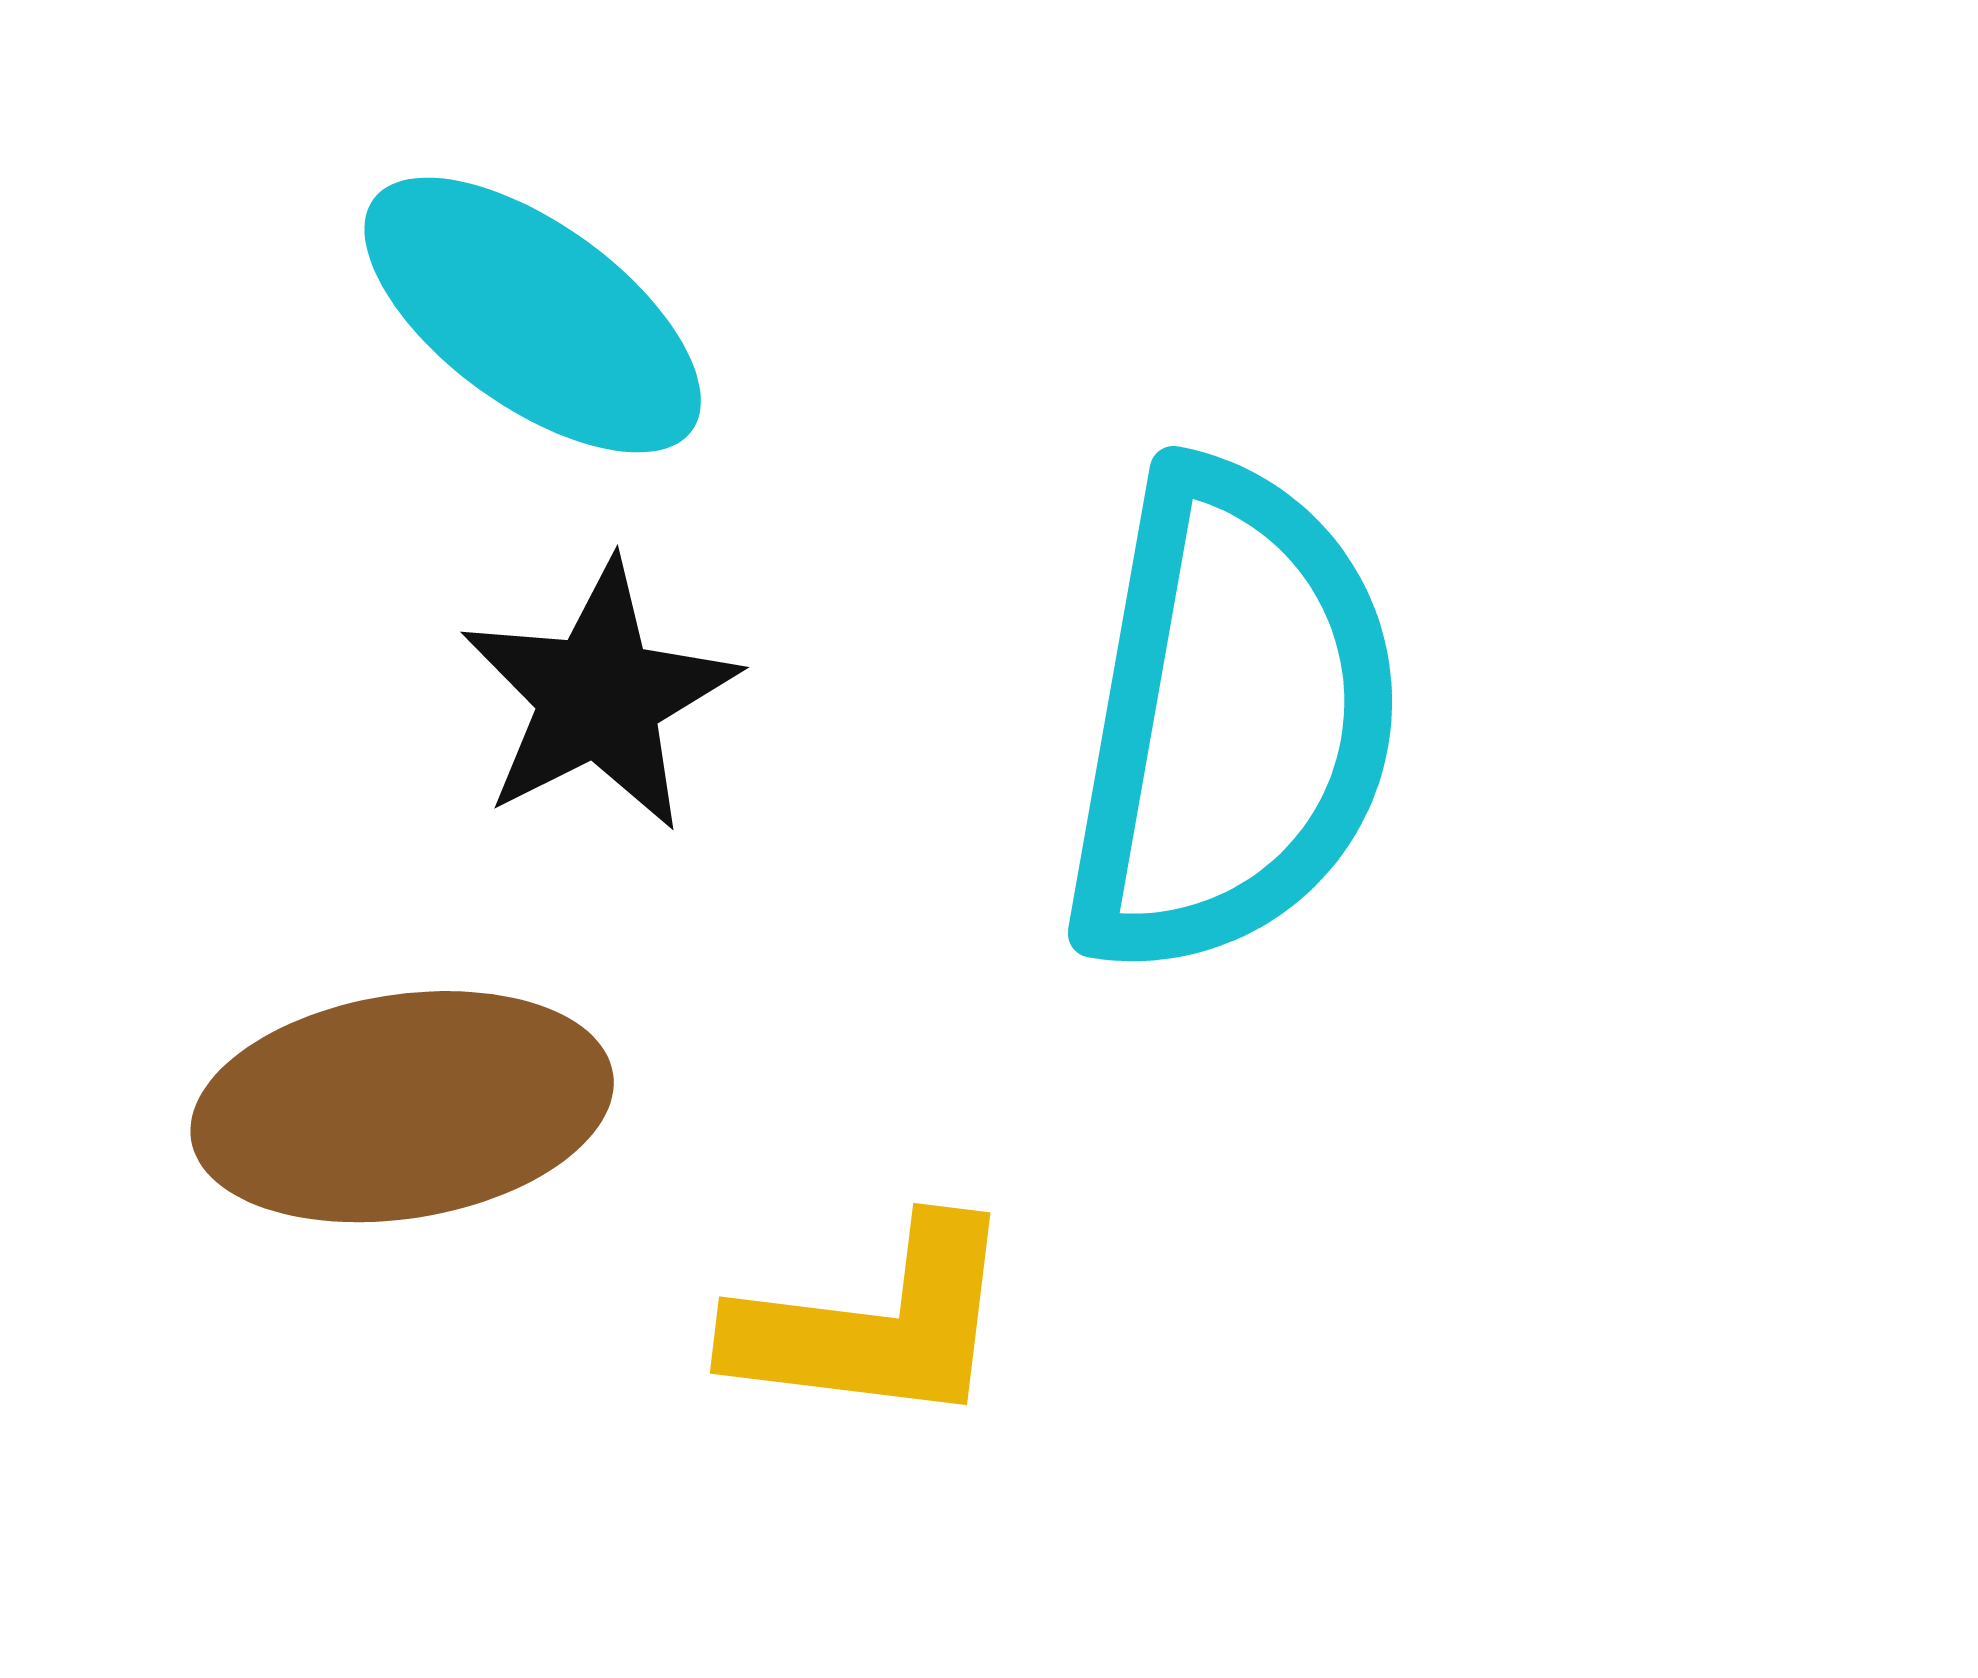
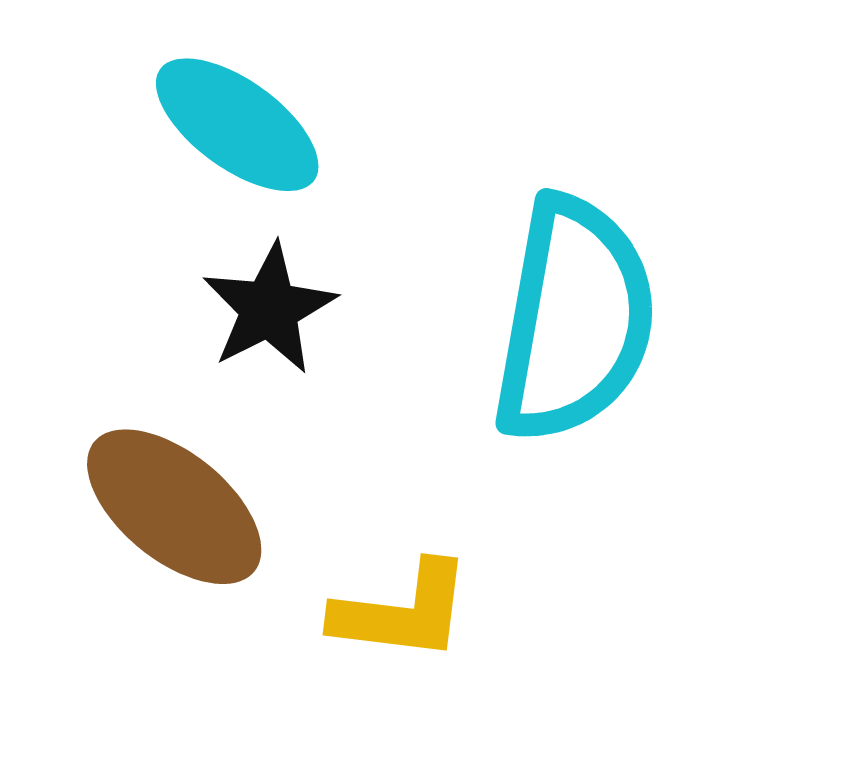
brown ellipse: (402, 1107) -> (174, 507), turned 48

